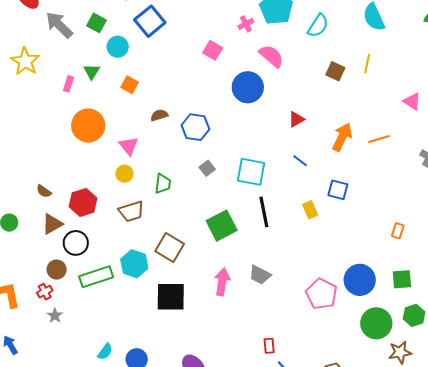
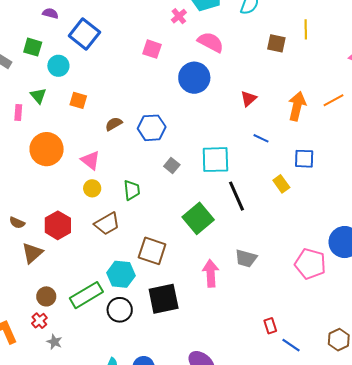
black circle: (76, 243) -> (120, 310), moved

